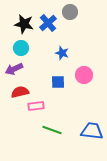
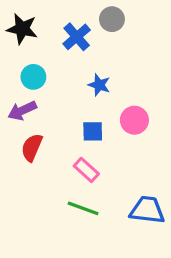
black star: (24, 24) -> (22, 29), moved
red semicircle: (20, 92) -> (32, 147), turned -54
pink rectangle: (36, 106) -> (86, 170), moved, turned 49

